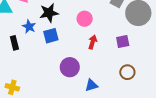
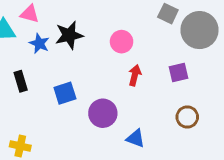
blue star: (29, 27) -> (39, 43), moved
blue square: (51, 36) -> (65, 93), moved
blue triangle: (91, 85) -> (136, 138), turned 40

